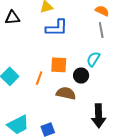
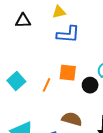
brown semicircle: (66, 93) -> (72, 119), moved

